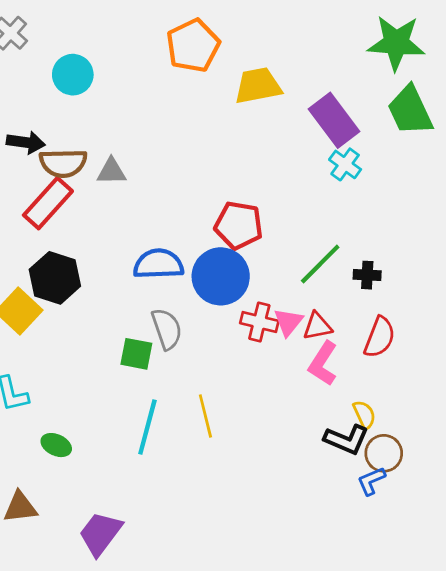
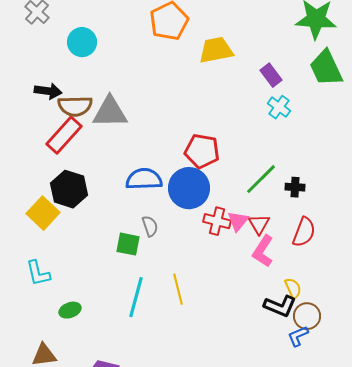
purple rectangle: (334, 120) -> (271, 75), size x0.6
gray triangle: (111, 171) -> (110, 112), size x1.6
red triangle: (317, 326) -> (259, 224), turned -50
gray semicircle: (167, 329) -> (150, 226), size x0.7
green ellipse: (56, 445) -> (70, 310), turned -45

